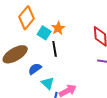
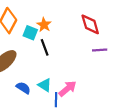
blue semicircle: (35, 69) -> (23, 88), moved, turned 80

